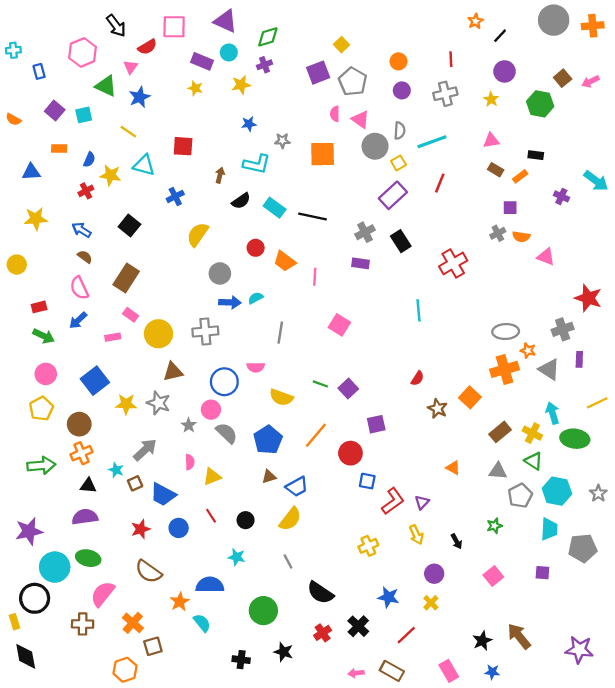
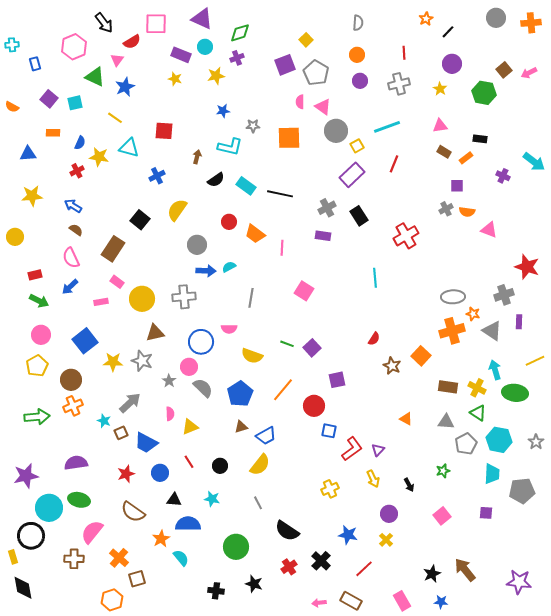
gray circle: (554, 20) -> (496, 18), size x0.7
gray semicircle: (400, 131) -> (358, 23), moved
black square: (129, 225) -> (140, 220), moved
brown rectangle: (500, 432) -> (448, 387), turned 48
black triangle: (88, 486) -> (174, 500), moved

